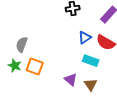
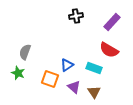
blue triangle: (85, 38) -> (67, 65), moved
orange square: (35, 67) -> (50, 79), moved

